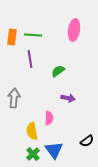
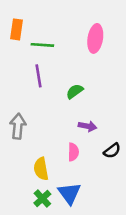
orange rectangle: (12, 37) -> (17, 29), moved
pink semicircle: (49, 118) -> (73, 152), moved
black semicircle: (87, 141) -> (112, 151), moved

